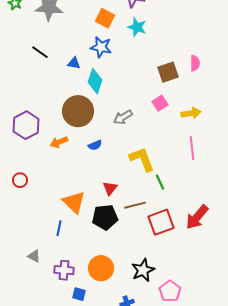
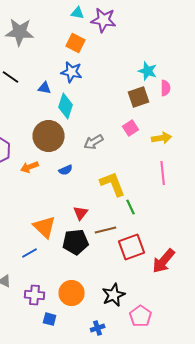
cyan star: (137, 27) -> (148, 71), moved
red arrow: (197, 217) -> (164, 261), moved
blue line: (59, 228) -> (30, 253), turned 49

